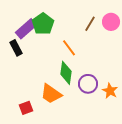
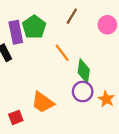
brown line: (90, 24) -> (72, 16), moved
purple rectangle: (26, 29) -> (16, 32), turned -60
green diamond: (66, 73) -> (84, 71), moved

